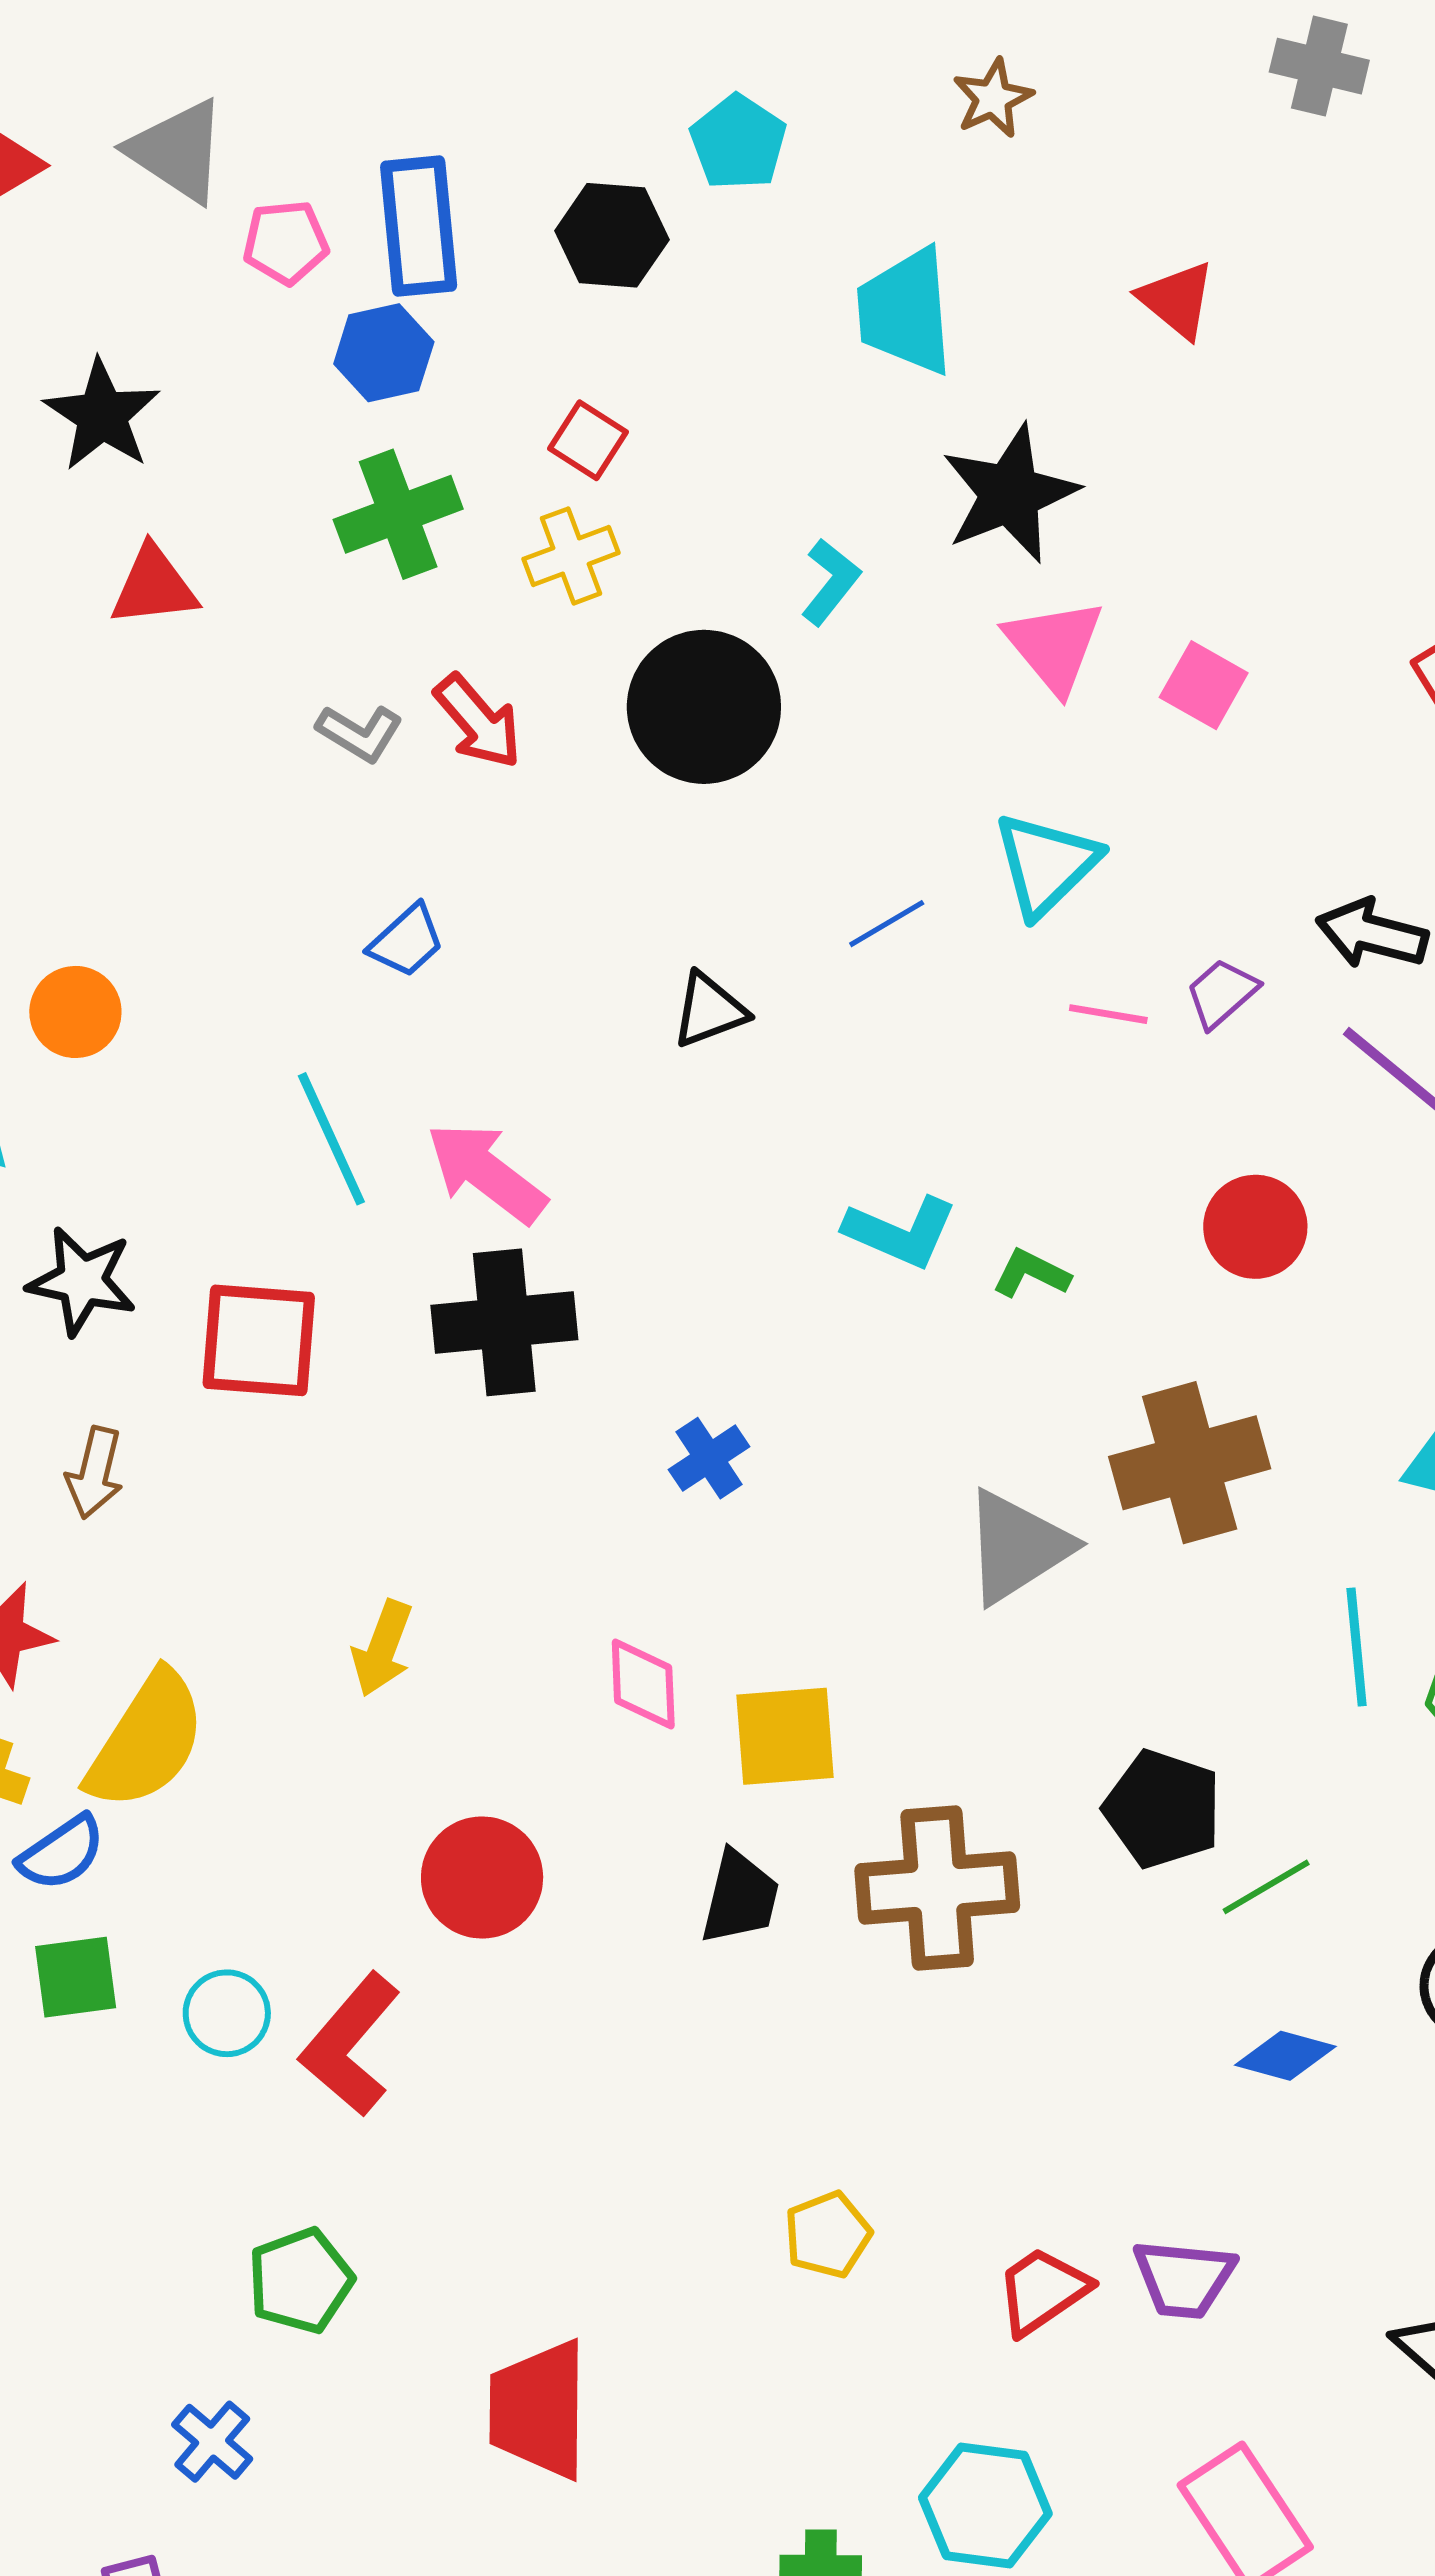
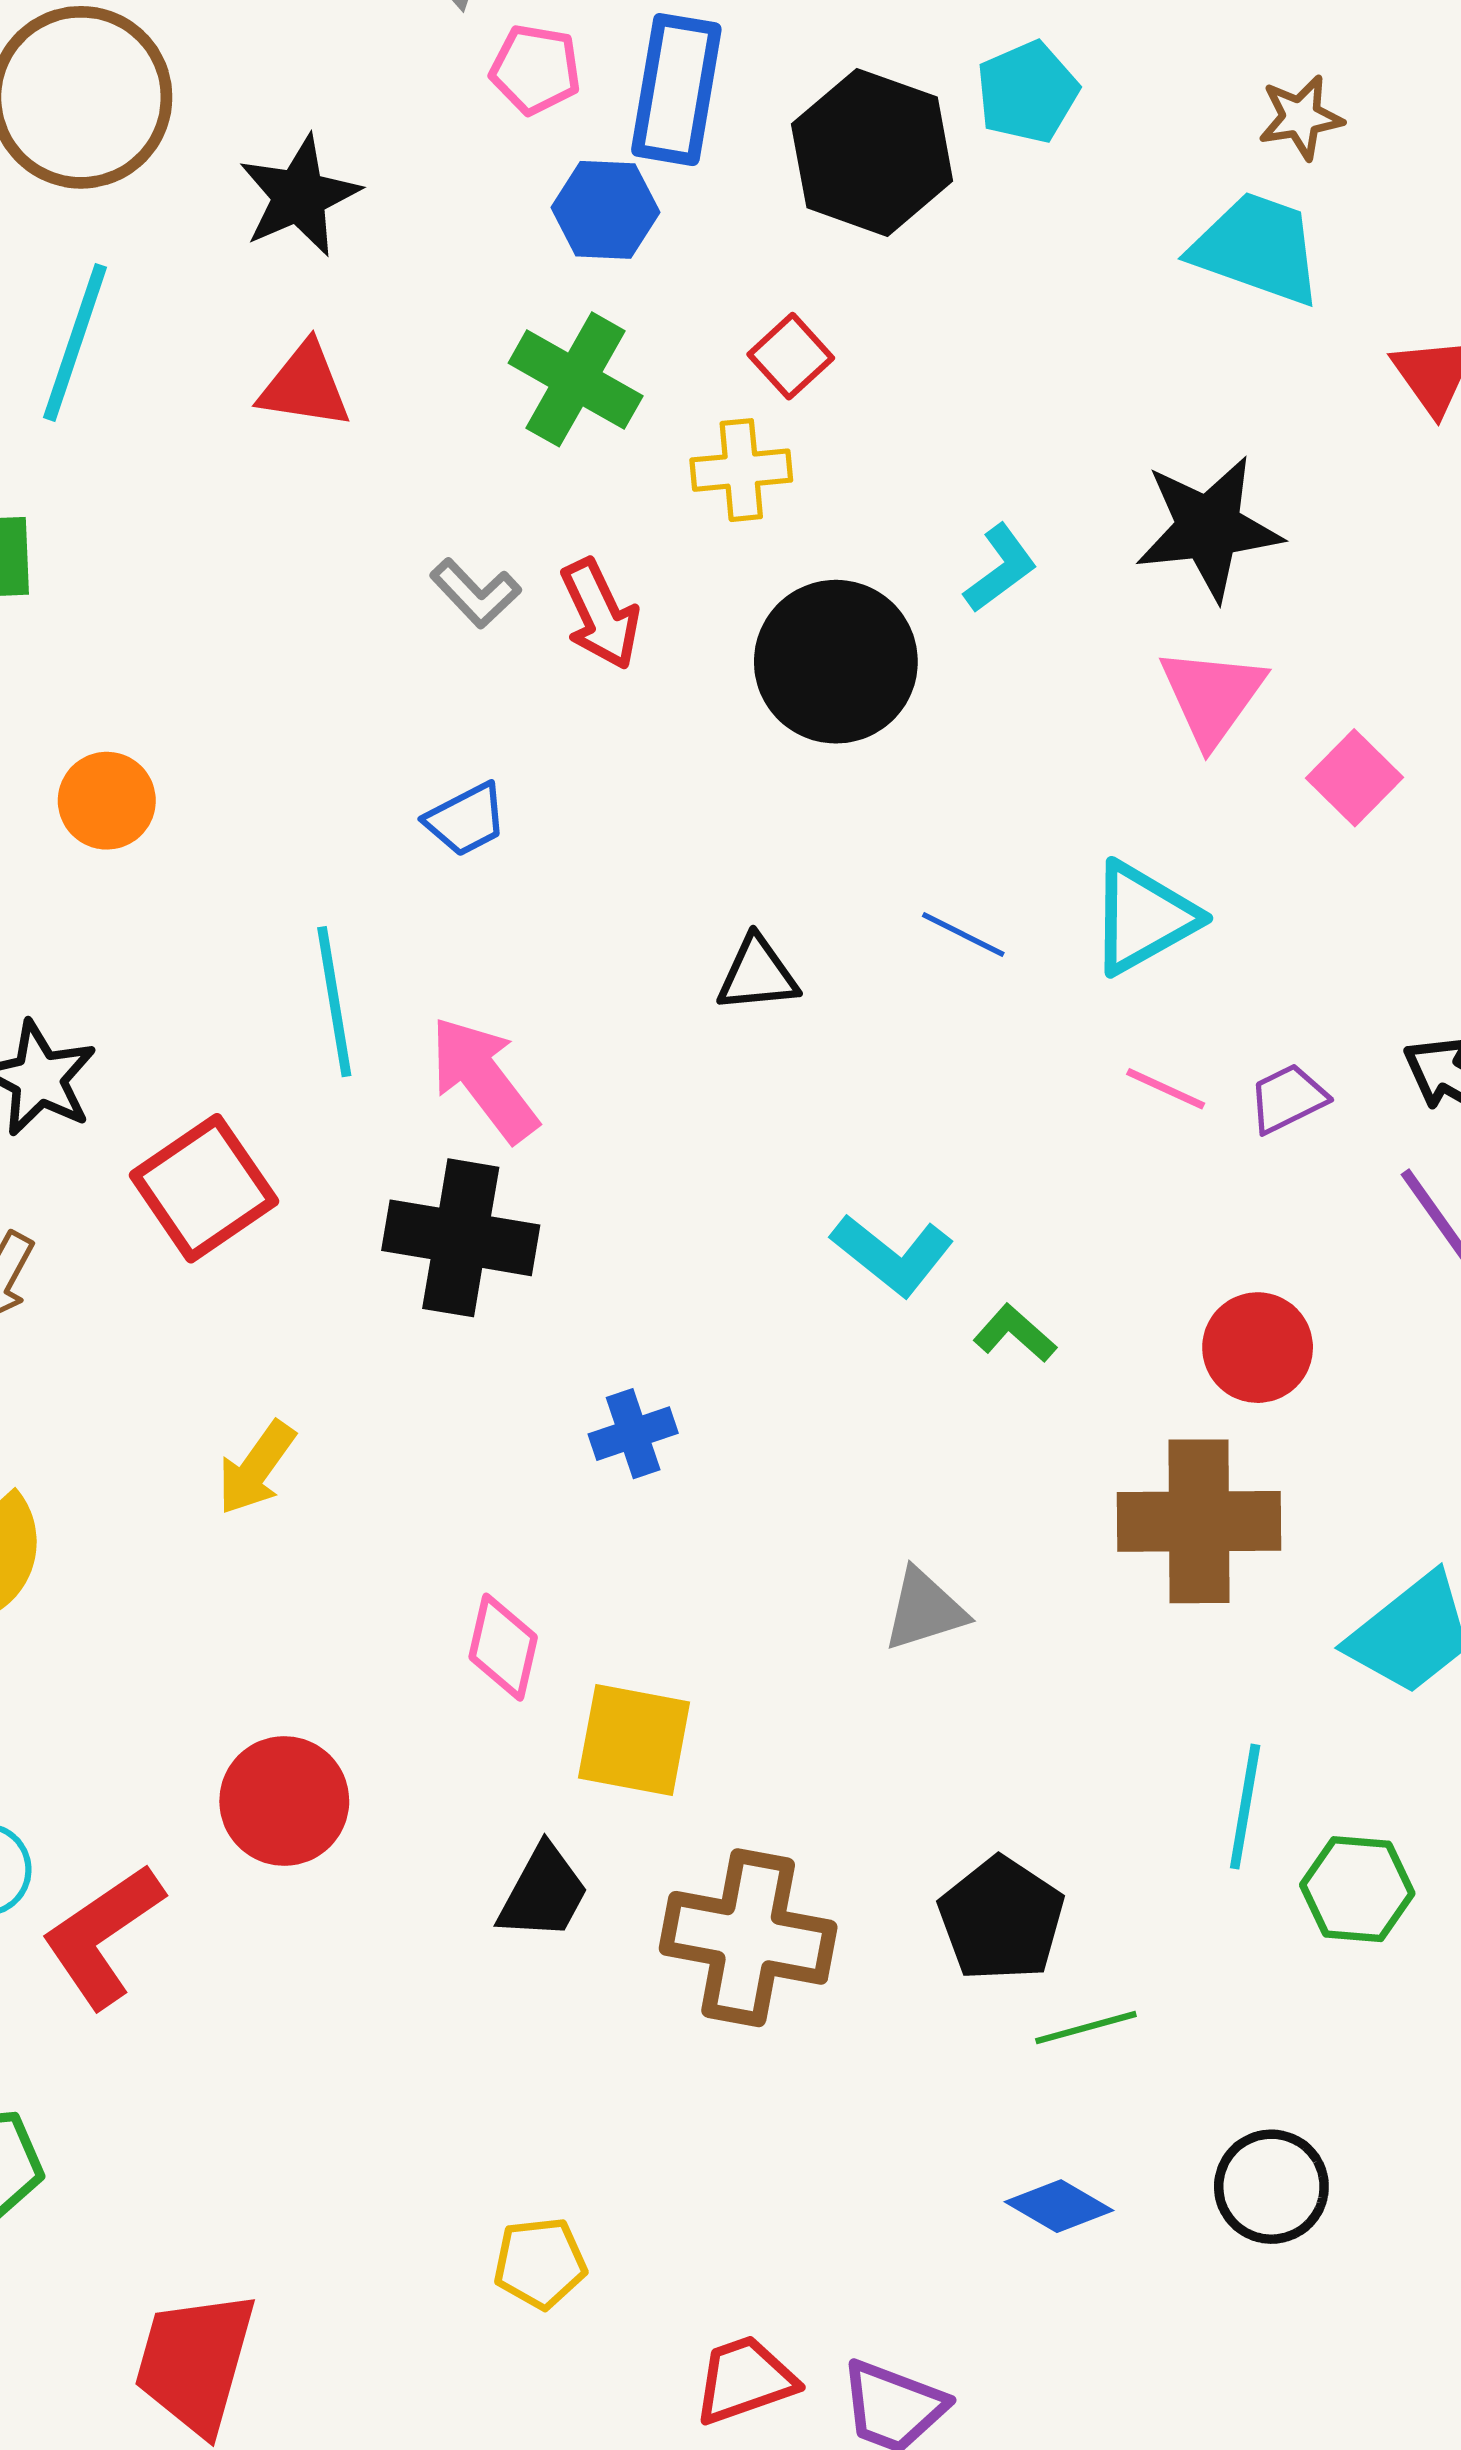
black hexagon: (612, 235) -> (872, 152), size x1.4
cyan trapezoid: (905, 312) -> (1257, 248), moved, turned 99
green cross: (398, 514) -> (576, 379), turned 35
blue line: (887, 924) -> (963, 935), turned 42
red square: (259, 1340) -> (204, 1188), turned 36
brown cross: (1190, 1463) -> (1199, 1521), moved
gray triangle: (1017, 1547) -> (925, 1610), size x0.7
yellow arrow: (382, 1648) -> (256, 1468), moved

